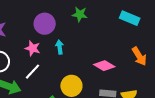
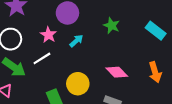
green star: (80, 14) -> (112, 26), moved
cyan arrow: (60, 47) -> (76, 41), turned 40

